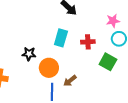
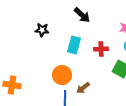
black star: (29, 54) -> (42, 30), moved

